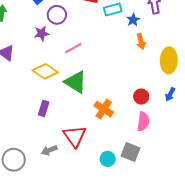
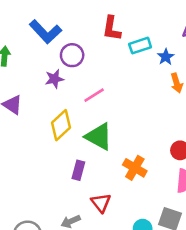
yellow diamond: (45, 71) -> (61, 125), turned -75
purple rectangle: (44, 108) -> (78, 170), moved
red triangle: (75, 136) -> (101, 203), size x0.7

